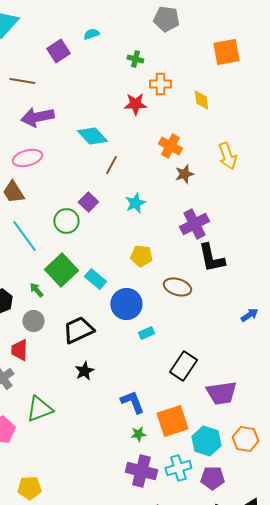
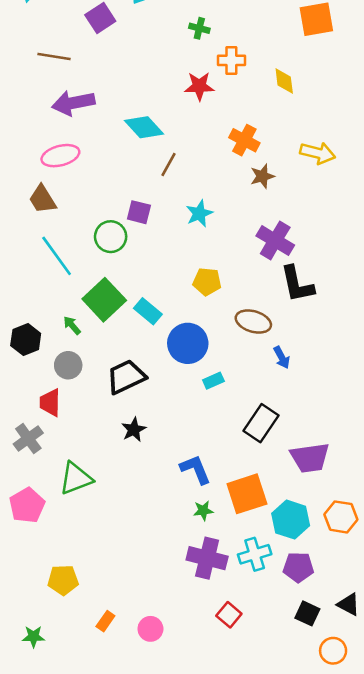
yellow arrow: (227, 156) -> (318, 153), turned -56
purple square: (88, 202) -> (139, 212), turned -30
purple cross: (194, 224) -> (275, 240), turned -32
blue arrow: (249, 315) -> (282, 358), moved, turned 96

